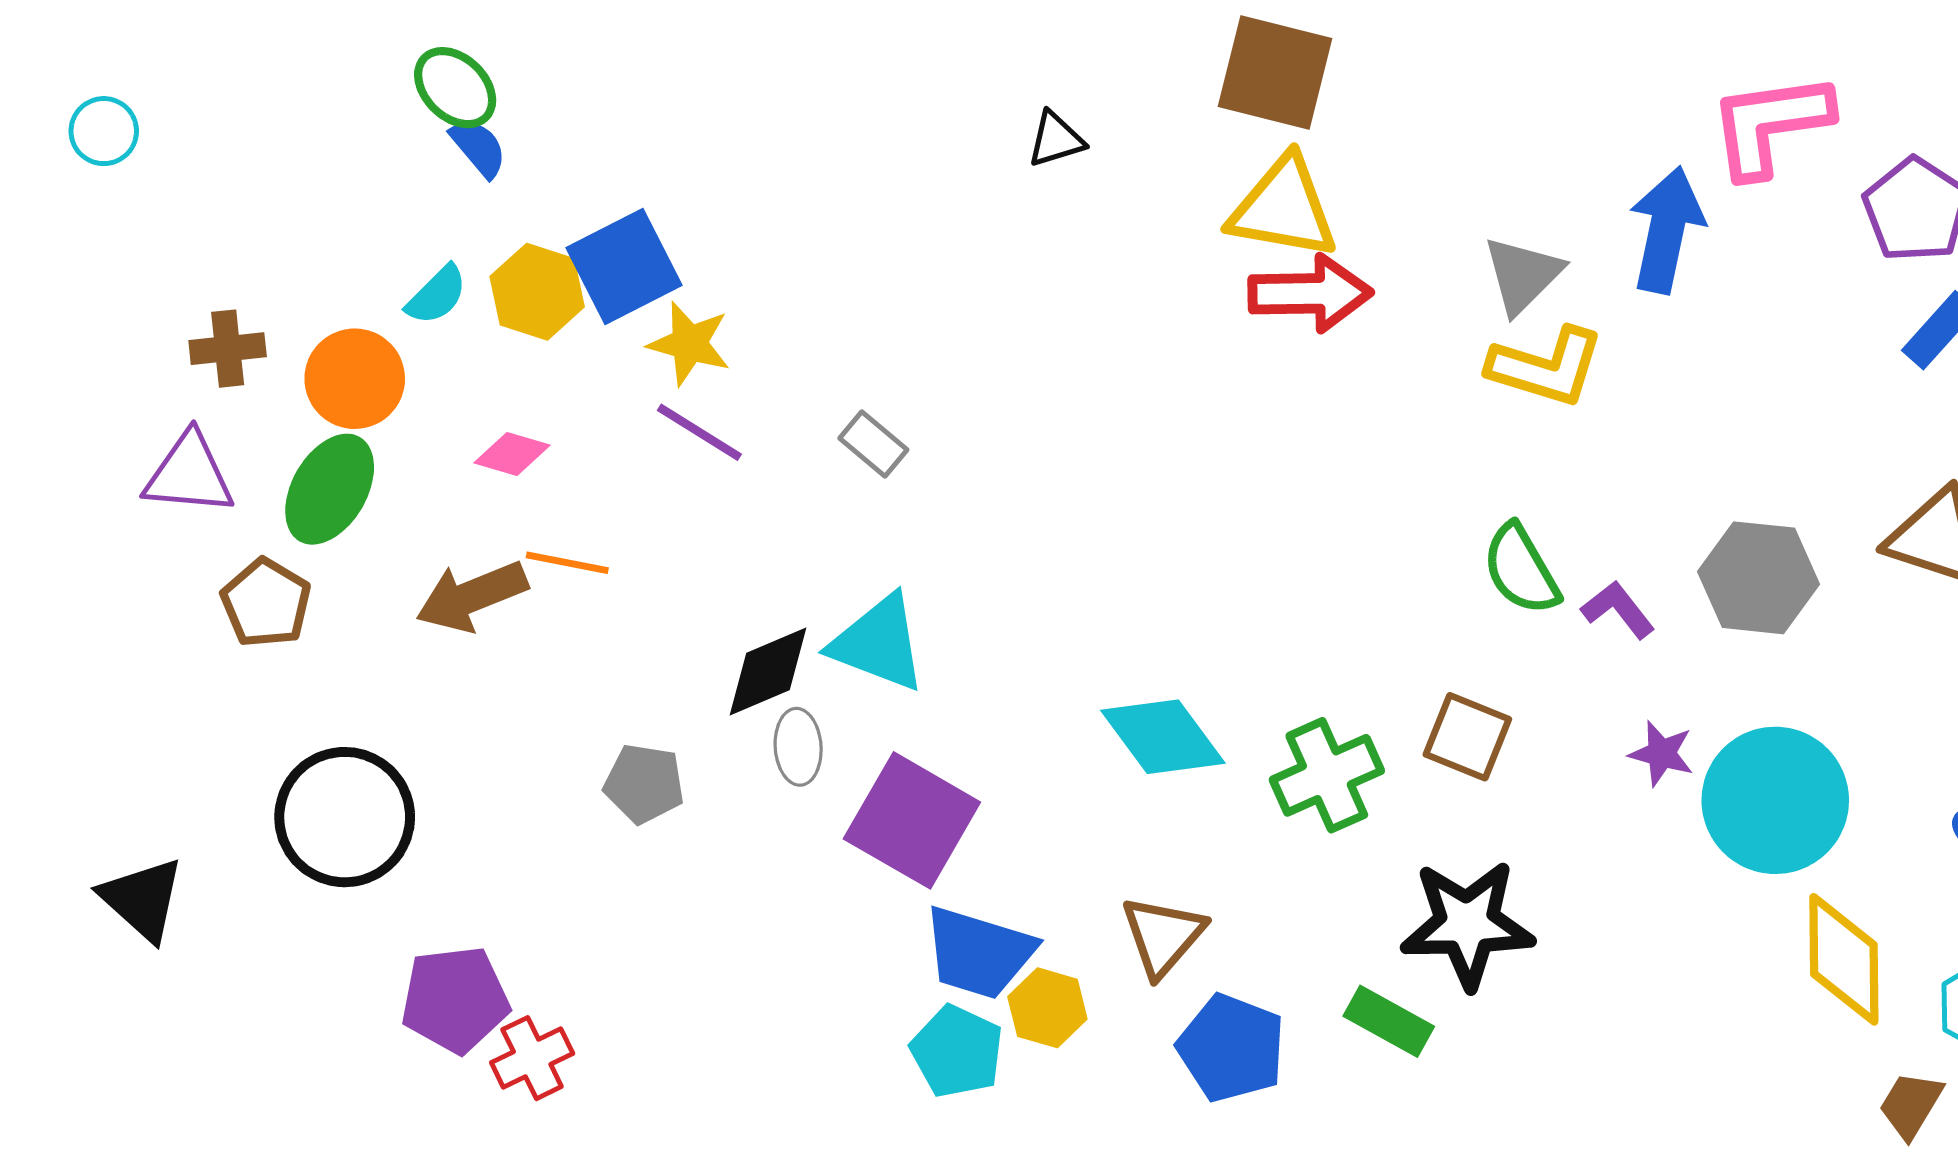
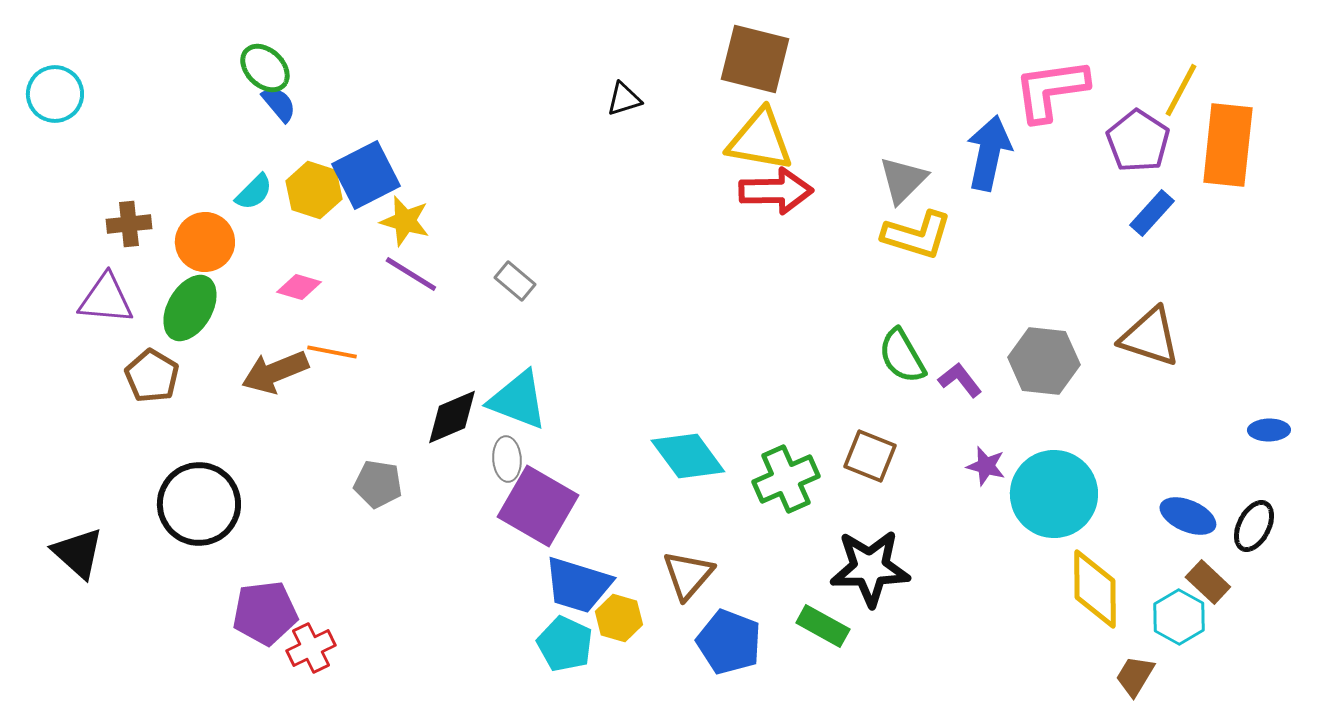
cyan circle: (104, 131) -> (55, 94), size x1.4
gray ellipse: (798, 747) -> (507, 459), moved

